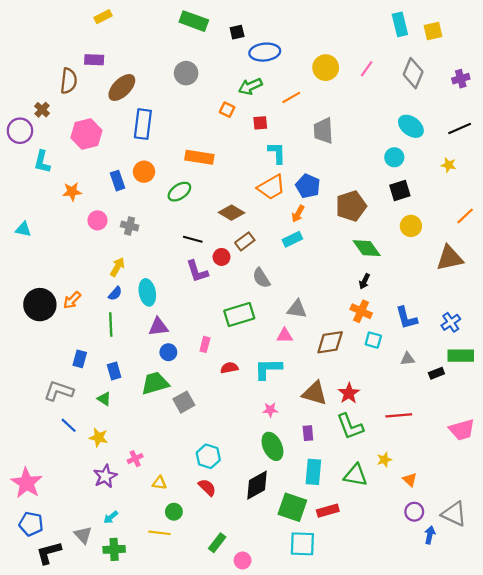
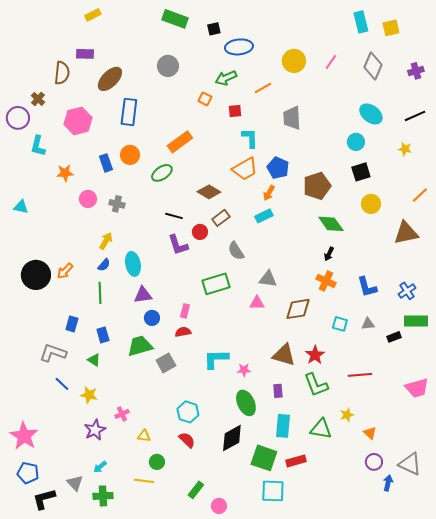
orange rectangle: (199, 157) -> (180, 142), turned -45
cyan square: (373, 340) -> (340, 324), moved
red semicircle: (229, 368) -> (183, 332), moved
cyan L-shape: (268, 369) -> (216, 359), moved

